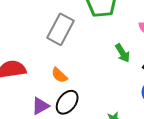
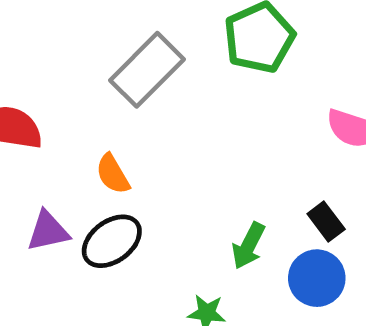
green arrow: (122, 53) -> (248, 246), moved, turned 42

